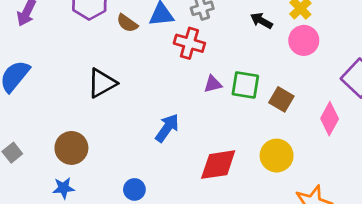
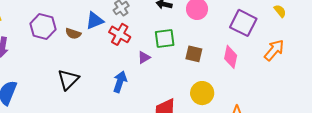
red cross: (189, 43) -> (120, 34), turned 30
green square: (245, 85) -> (165, 39), moved
blue arrow: (167, 128) -> (120, 82), moved

